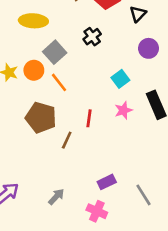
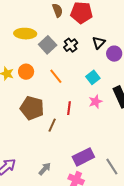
black triangle: (138, 14) -> (99, 43), moved
gray square: (55, 52) -> (48, 45), moved
orange line: (59, 82) -> (56, 76), moved
purple rectangle: (107, 182) -> (83, 157), size x1.5

